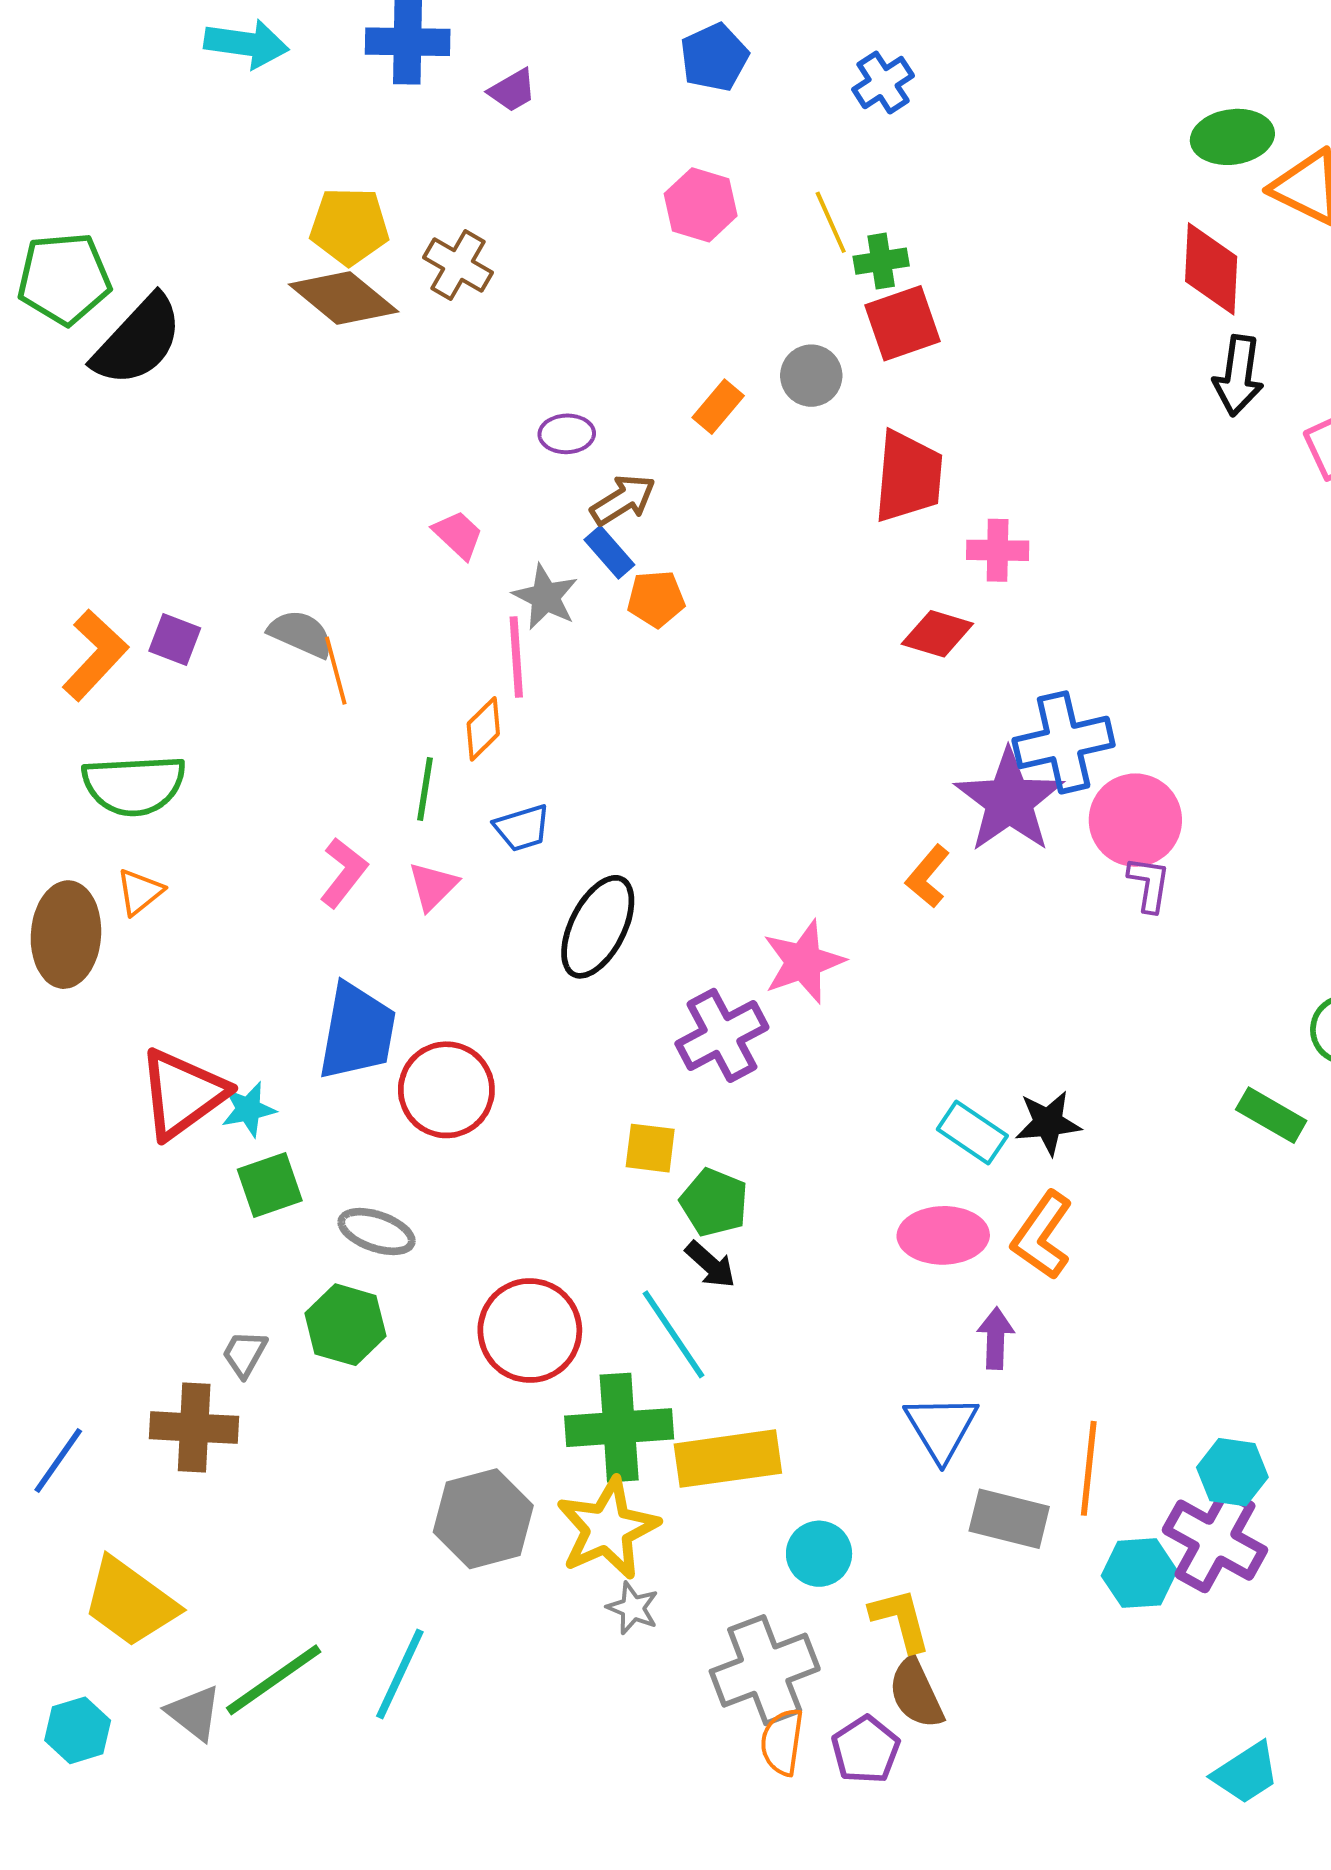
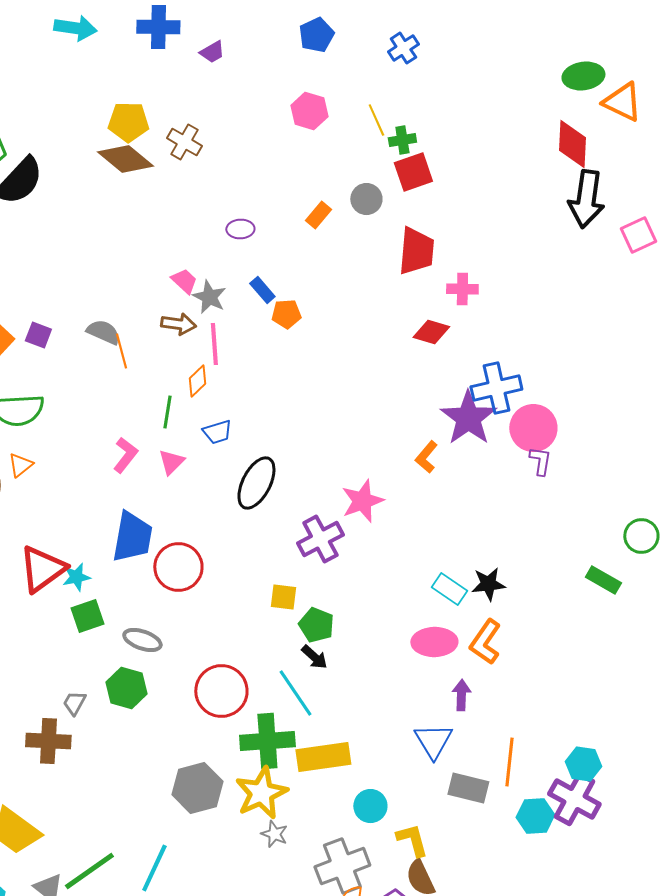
black arrow: (1238, 376) -> (586, 199), size x1.4
brown arrow: (623, 500) -> (178, 324), moved, turned 40
gray star: (545, 597) -> (209, 297), moved

